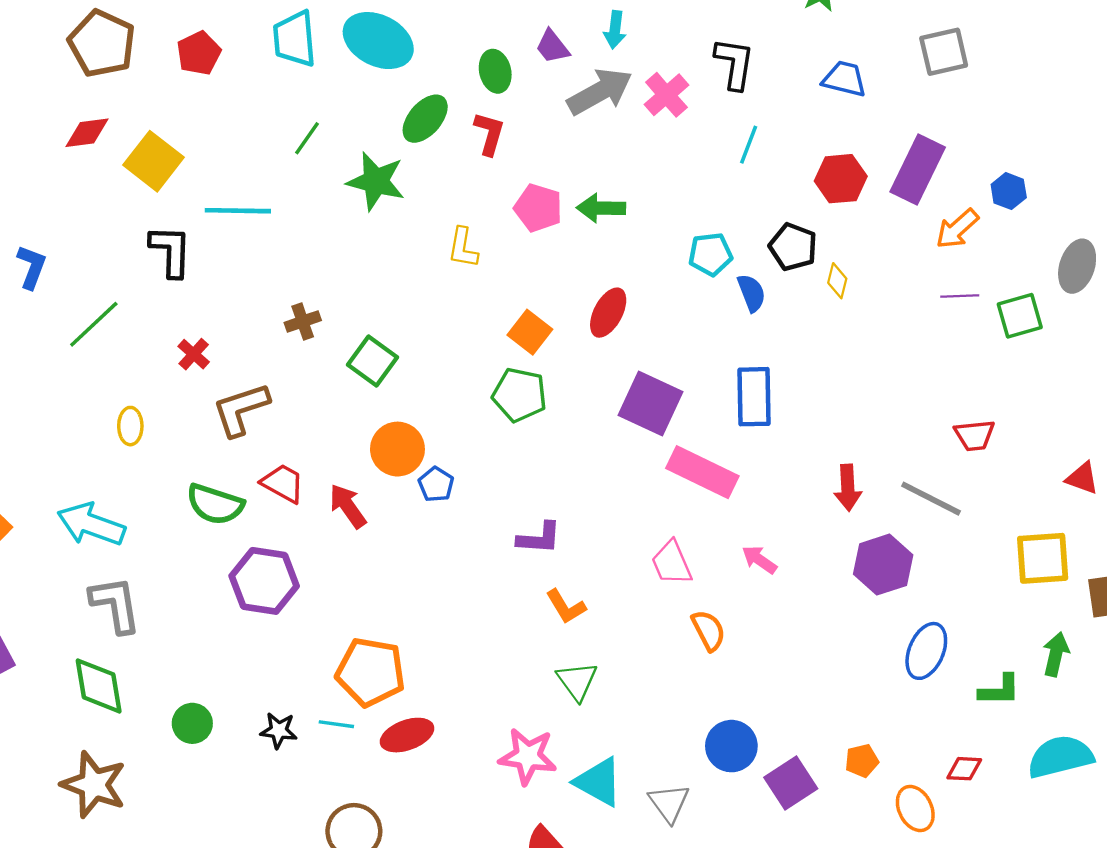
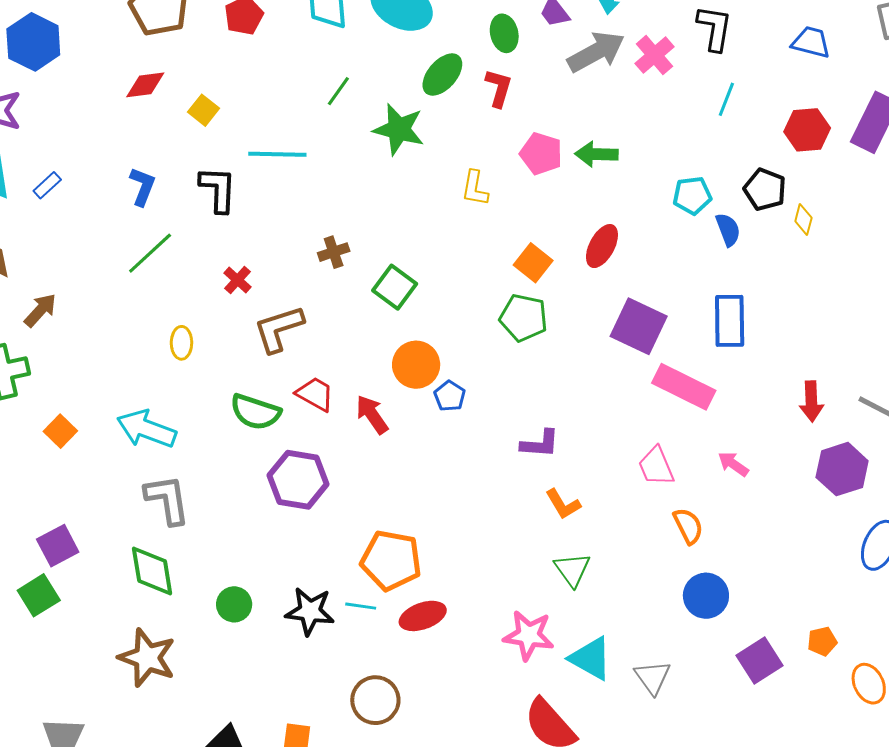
yellow square: (154, 161) -> (204, 110), size x0.6
blue L-shape: (32, 267) -> (143, 186), moved
black star: (279, 730) -> (310, 611), size x1.5
blue circle: (731, 746) -> (706, 596), moved

